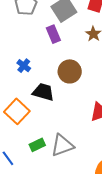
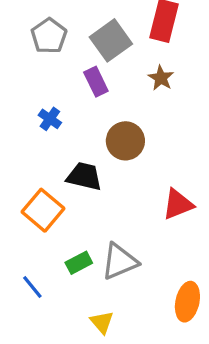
blue cross: (24, 66) -> (50, 119), moved

